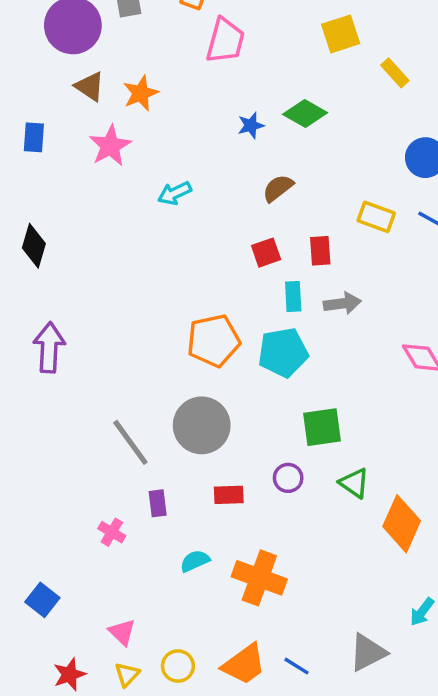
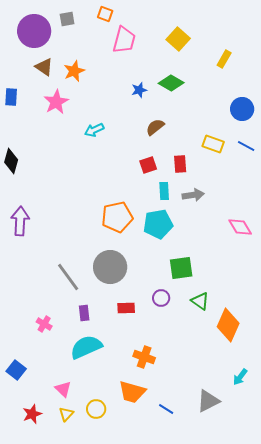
yellow square: (341, 34) -> (178, 39), moved, turned -30
yellow rectangle: (395, 73) -> (224, 59), turned 72
pink cross: (112, 532) -> (44, 324), moved
cyan semicircle: (195, 561) -> (86, 347), moved, size x1.8
orange cross: (259, 578) -> (144, 357), size x0.7
orange trapezoid: (244, 664) -> (132, 392), moved, turned 52

